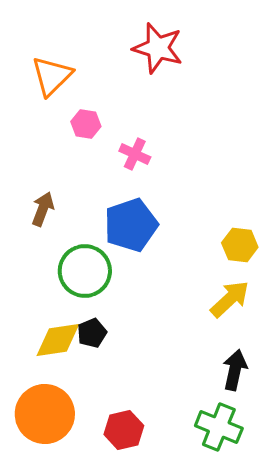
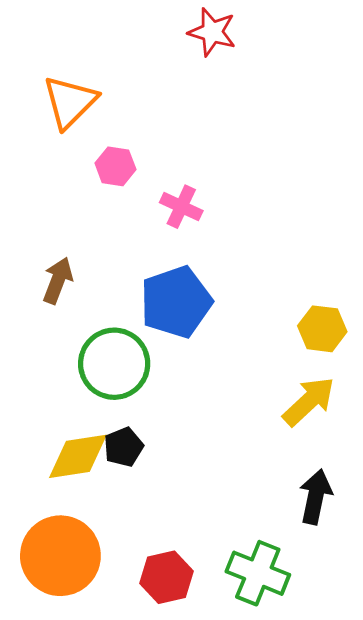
red star: (158, 48) -> (212, 32), moved, size x0.7
green cross: (219, 427) -> (258, 573), moved

